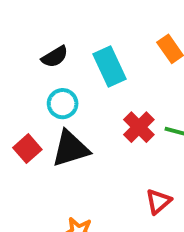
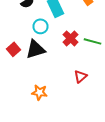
cyan circle: (63, 104) -> (40, 26), moved

